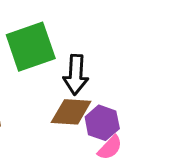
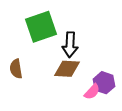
purple hexagon: (102, 123) -> (104, 83), moved

